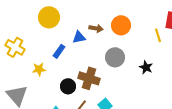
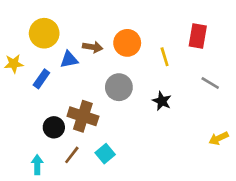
yellow circle: (49, 17) -> (44, 33), moved
yellow line: (158, 35) -> (165, 57), moved
yellow star: (39, 69) -> (14, 64), moved

